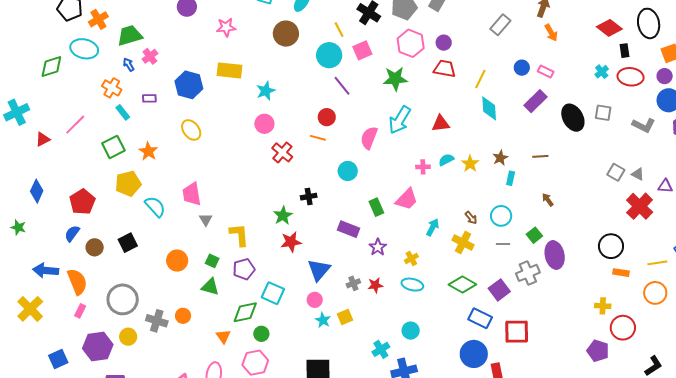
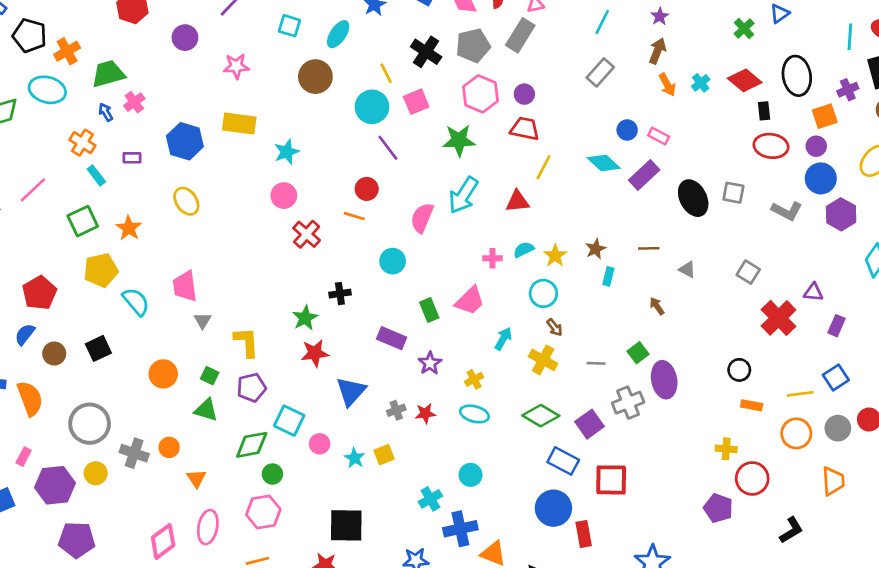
cyan cross: (602, 72) -> (701, 83), moved
yellow line: (480, 79) -> (544, 167), moved
cyan diamond: (489, 108) -> (604, 163), moved, turned -45
gray triangle: (638, 174) -> (687, 269), moved
cyan circle: (501, 216) -> (543, 293), moved
black circle: (611, 246) -> (739, 370), size x0.7
pink circle: (315, 300) -> (320, 444), moved
pink rectangle: (80, 311) -> (24, 457), moved
orange triangle: (223, 336) -> (196, 478), moved

